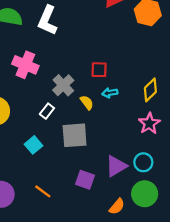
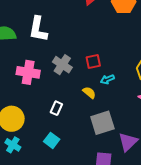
gray cross: (63, 85) -> (62, 65), moved
gray square: (75, 135) -> (102, 123), moved

